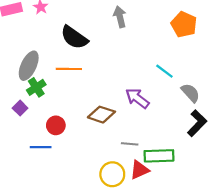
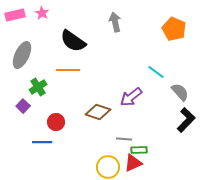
gray ellipse: (29, 66) -> (22, 55), moved
purple arrow: (137, 98) -> (131, 97), turned -75
green rectangle: (159, 156) -> (139, 150), moved, size x0.6

